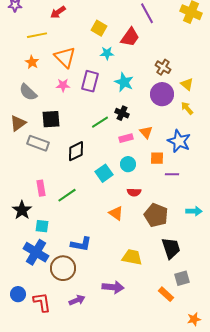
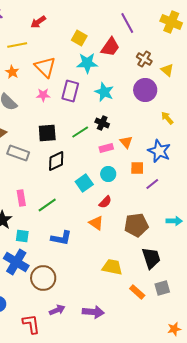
cyan star: (107, 53) -> (87, 63), size x1.5
brown cross: (163, 67) -> (144, 59), moved
yellow triangle: (187, 84) -> (167, 70), moved
purple circle: (162, 94) -> (145, 90), moved
black square: (51, 119) -> (47, 133), moved
purple line: (172, 174) -> (152, 184), turned -40
red semicircle: (134, 192) -> (105, 202), moved, turned -48
brown pentagon: (156, 215) -> (136, 225), turned -30
blue L-shape: (81, 244) -> (61, 238), moved
purple arrow: (113, 287) -> (93, 312), moved
orange rectangle: (166, 294) -> (137, 292), moved
red L-shape: (42, 302) -> (31, 324), moved

